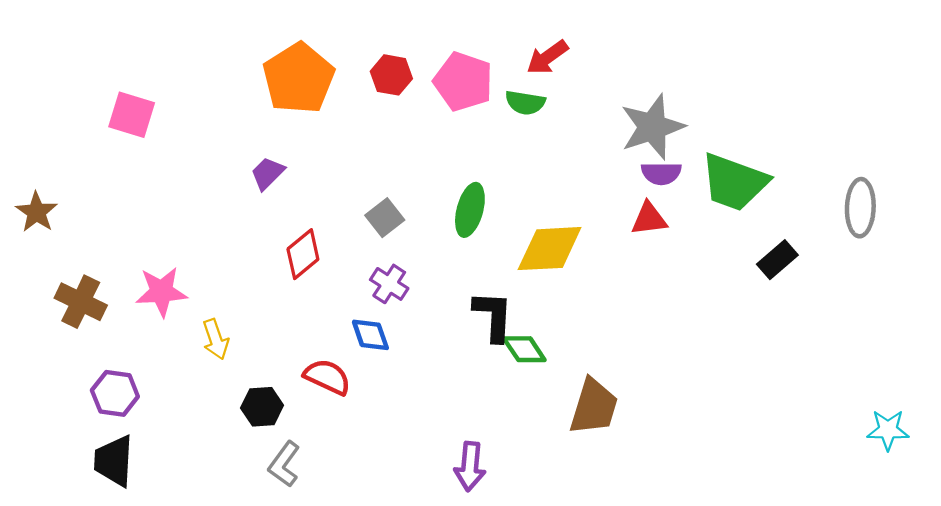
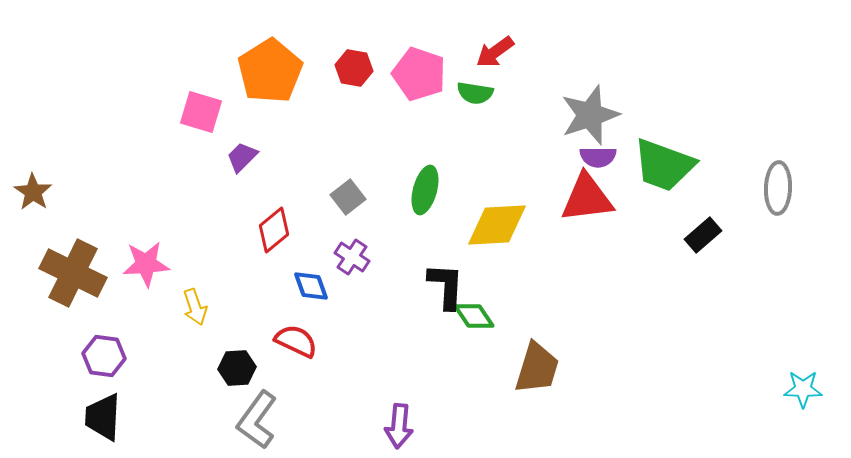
pink square: (132, 115) -> (201, 112), moved
red triangle: (649, 219) -> (587, 198), size x1.6
brown cross: (81, 302) -> (73, 273), size x1.4
blue diamond: (370, 335) -> (311, 286), moved
gray L-shape: (284, 464) -> (257, 420), size x1.4
purple arrow: (470, 466) -> (399, 426), moved

